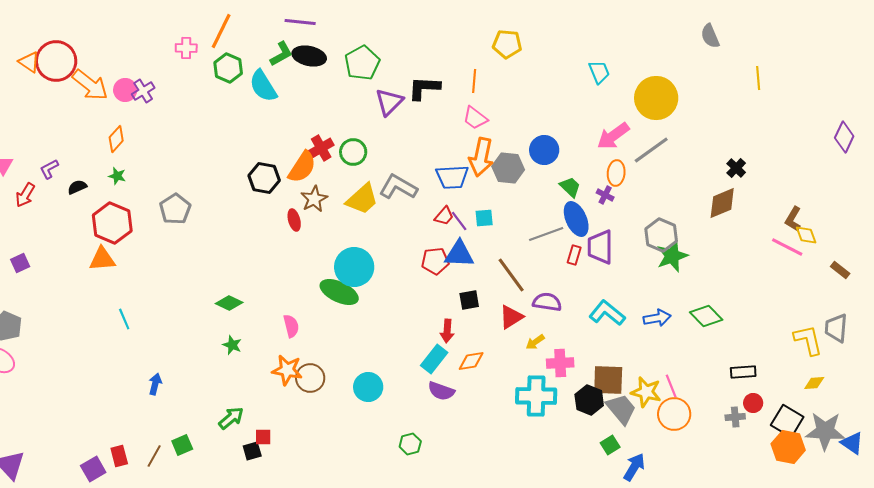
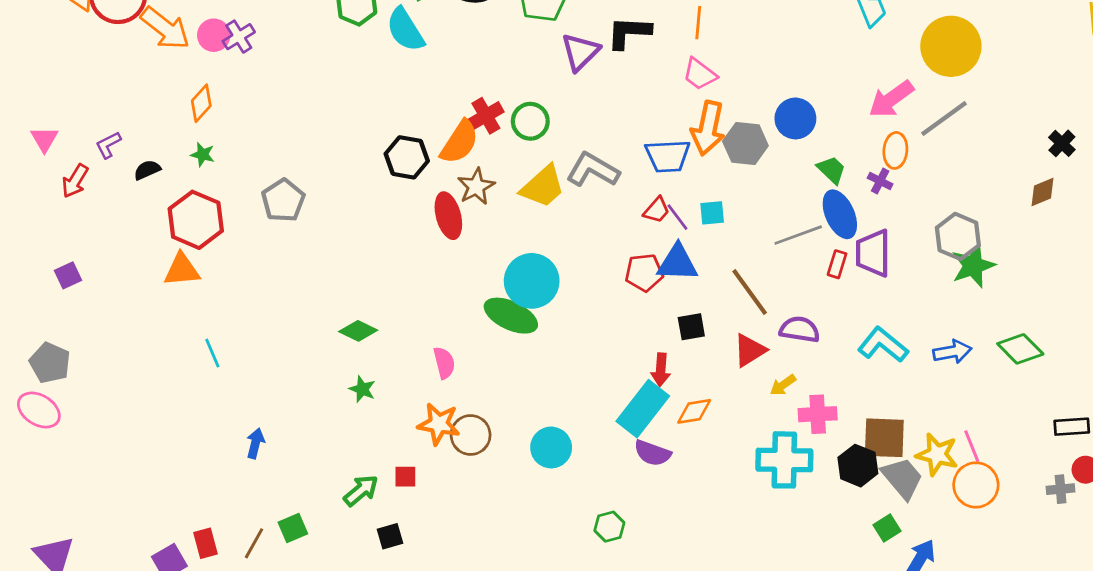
brown diamond: (722, 203) -> (1043, 192), size x0.7
red ellipse: (294, 220) -> (448, 216), size x1.5
cyan rectangle: (434, 359) -> (643, 409), size x1.4
red square: (263, 437) -> (405, 477), moved

